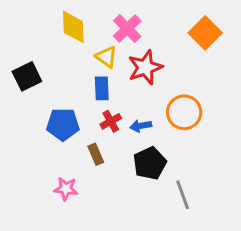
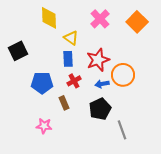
pink cross: (127, 28) -> (100, 19), moved
red star: (145, 67) -> (98, 60), moved
blue arrow: (141, 126) -> (102, 84), moved

